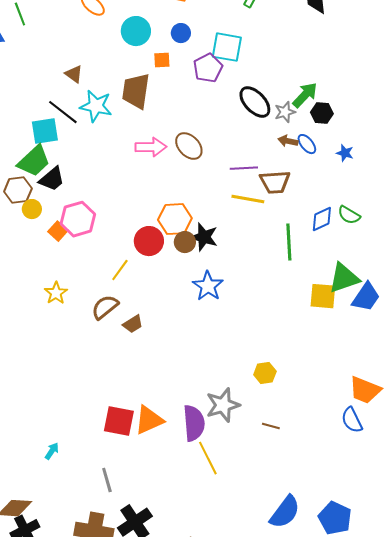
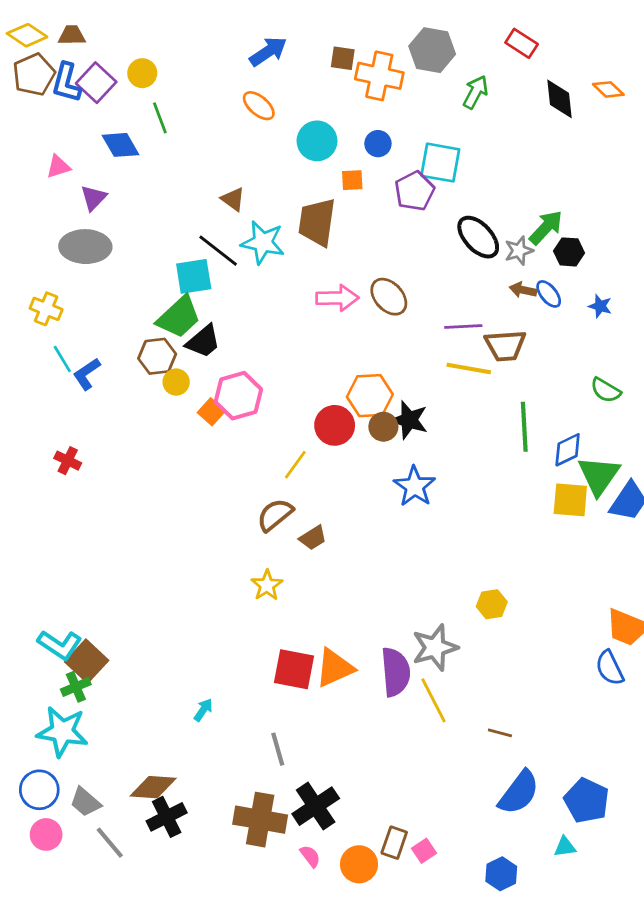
blue diamond: (322, 219) -> (568, 450), moved
green triangle: (344, 278) -> (599, 475), turned -36
yellow star: (56, 293) -> (267, 585), moved
brown line: (271, 426) -> (500, 733), moved
yellow line: (208, 458) -> (434, 700), moved

